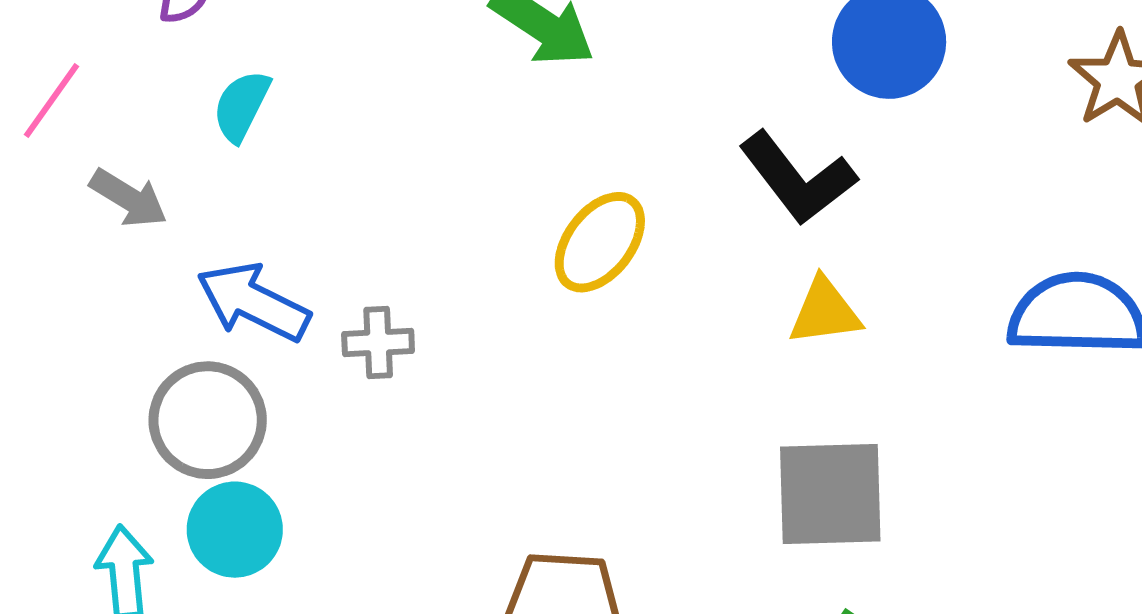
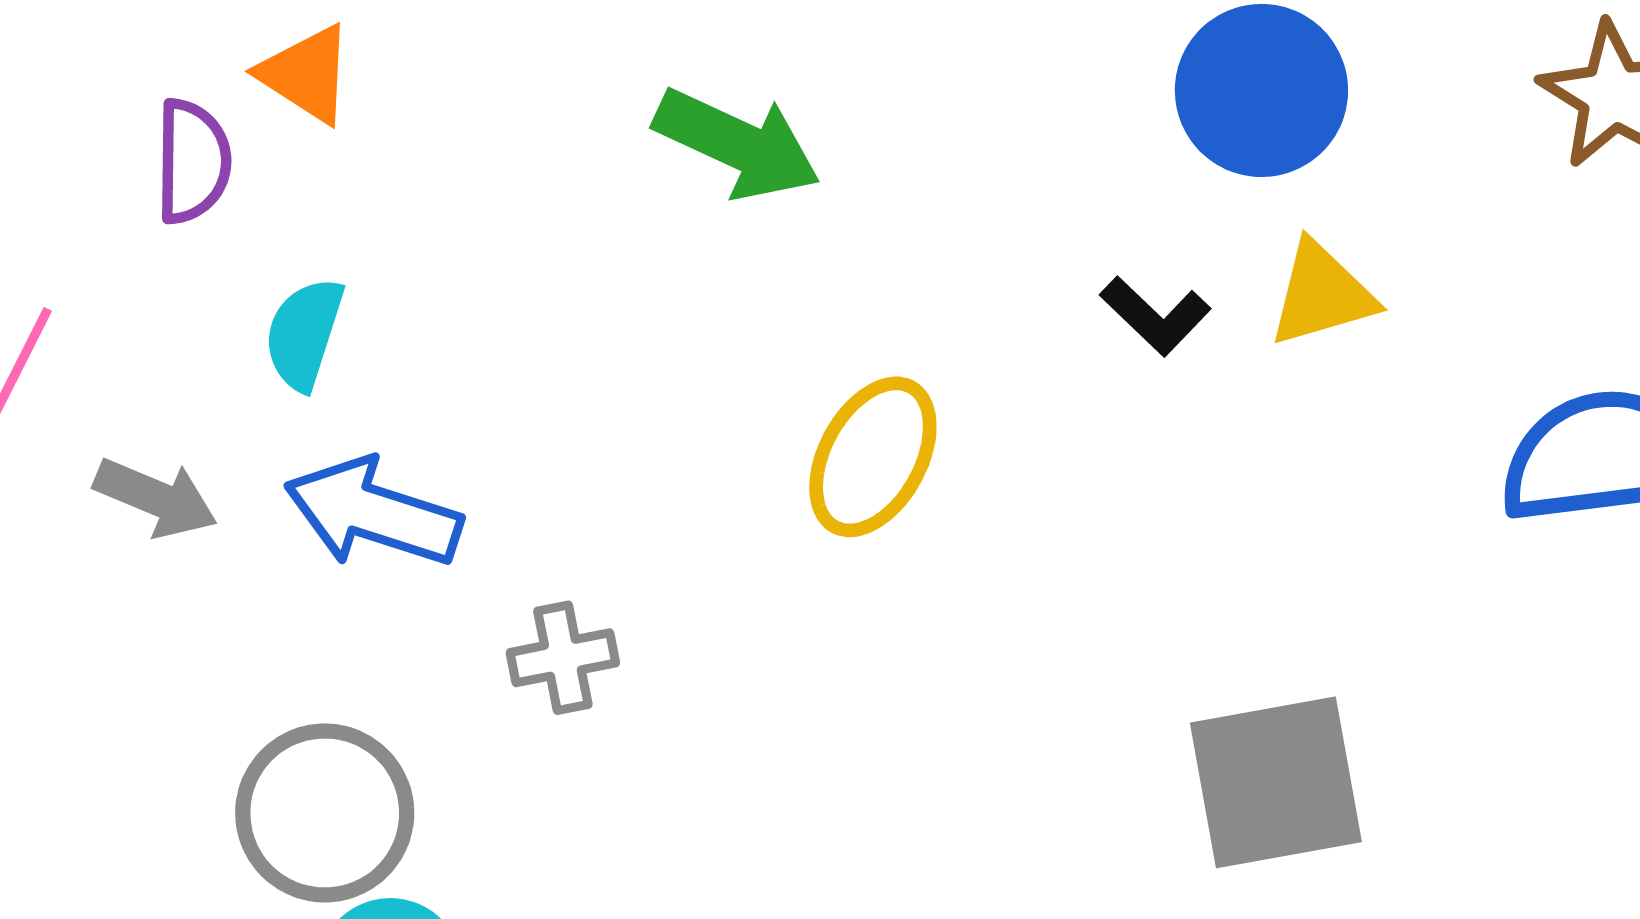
black L-shape: (798, 178) -> (1155, 316), size x0.6
blue arrow: (253, 302) -> (373, 513), moved
yellow triangle: (825, 312) -> (1322, 294), moved

